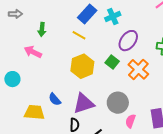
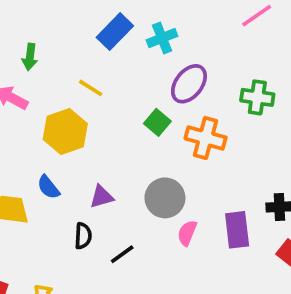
yellow line: (79, 35) -> (91, 88), moved
yellow hexagon: (82, 66) -> (65, 131), moved
orange cross: (138, 69) -> (206, 138), turned -30
purple triangle: (84, 103) -> (102, 197), size x0.6

